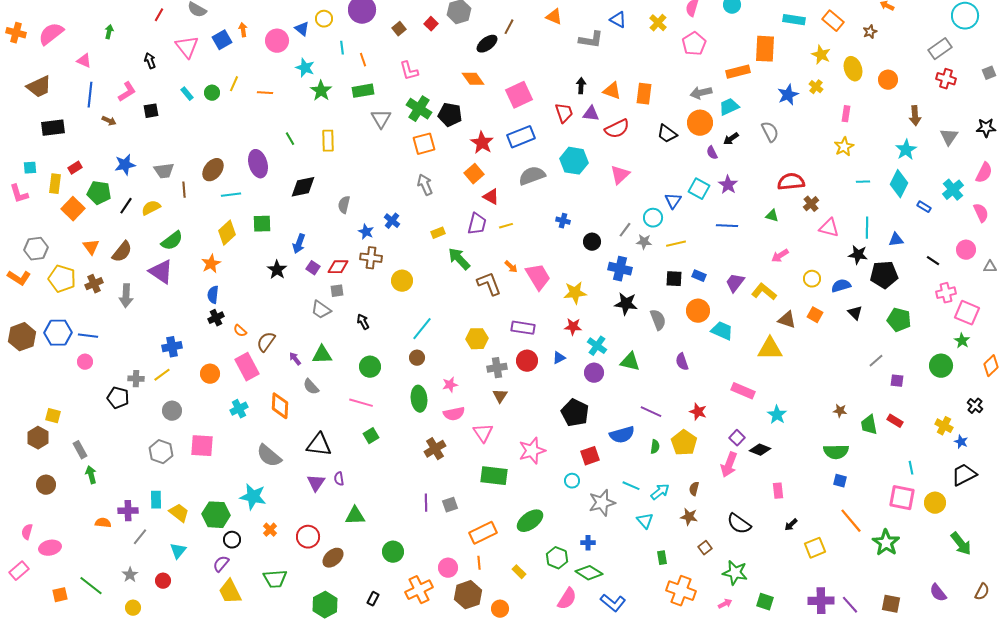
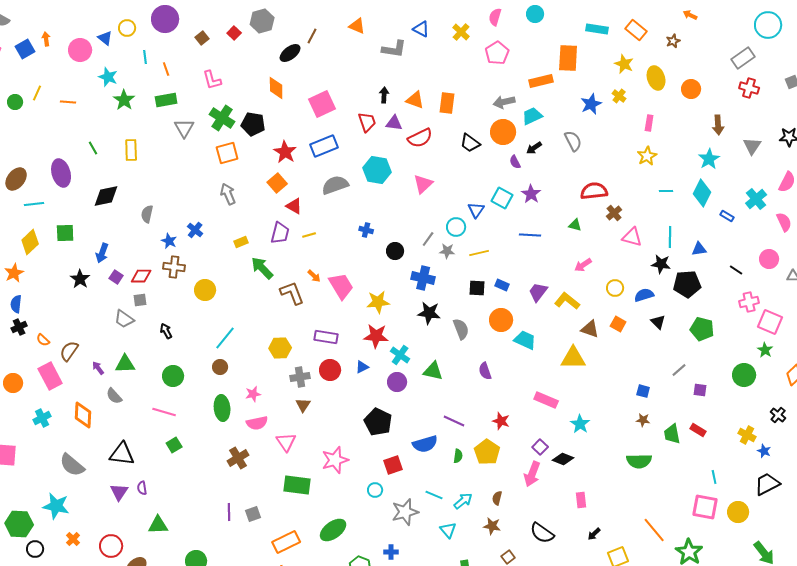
orange diamond: (473, 79) -> (276, 88), turned 35
red star: (573, 327) -> (376, 336), size x1.4
blue square: (840, 481) -> (643, 391), moved

